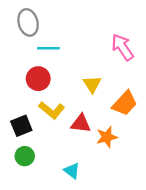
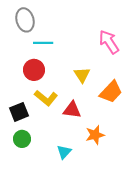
orange star: (107, 137) -> (95, 135), moved
cyan triangle: (72, 171) -> (64, 152), turned 35

